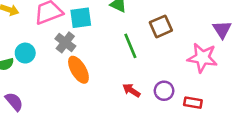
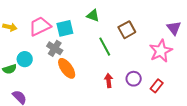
pink star: (202, 58) -> (161, 51), turned -30
red arrow: (131, 90) -> (109, 81), turned 56
red rectangle: (193, 103) -> (157, 86), turned -56

